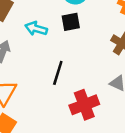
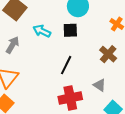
black line: (58, 73) -> (66, 65), moved

